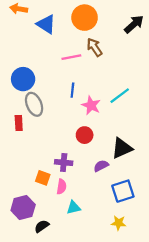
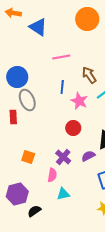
orange circle: (85, 18) -> (87, 19), moved
brown arrow: (94, 47) -> (89, 75), moved
purple cross: (64, 163) -> (63, 157), moved, turned 35
orange square: (43, 178) -> (28, 157), moved

